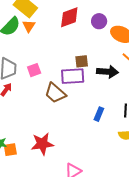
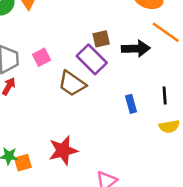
purple rectangle: (73, 76) -> (92, 59), turned 55
blue rectangle: (99, 114) -> (131, 104), turned -32

